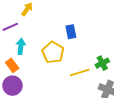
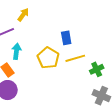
yellow line: (80, 73) -> (75, 58), moved

